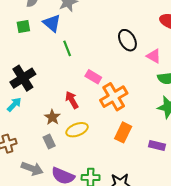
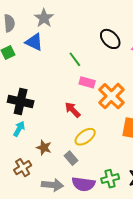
green line: (67, 48) -> (75, 59), moved
black cross: (23, 78) -> (21, 102), turned -30
brown star: (52, 117) -> (44, 148), moved
gray rectangle: (49, 141) -> (71, 158), moved

